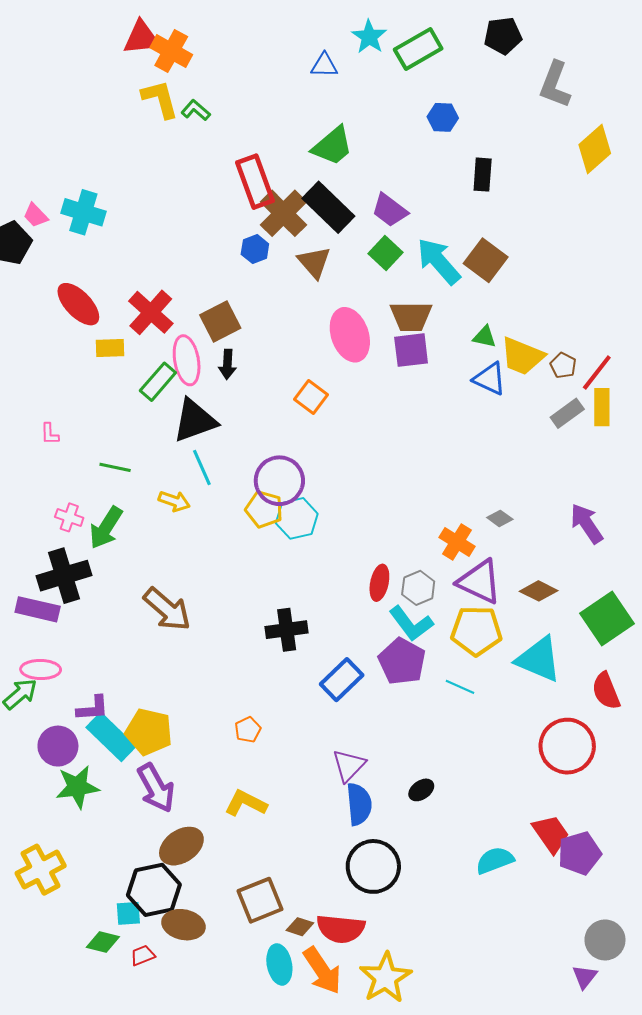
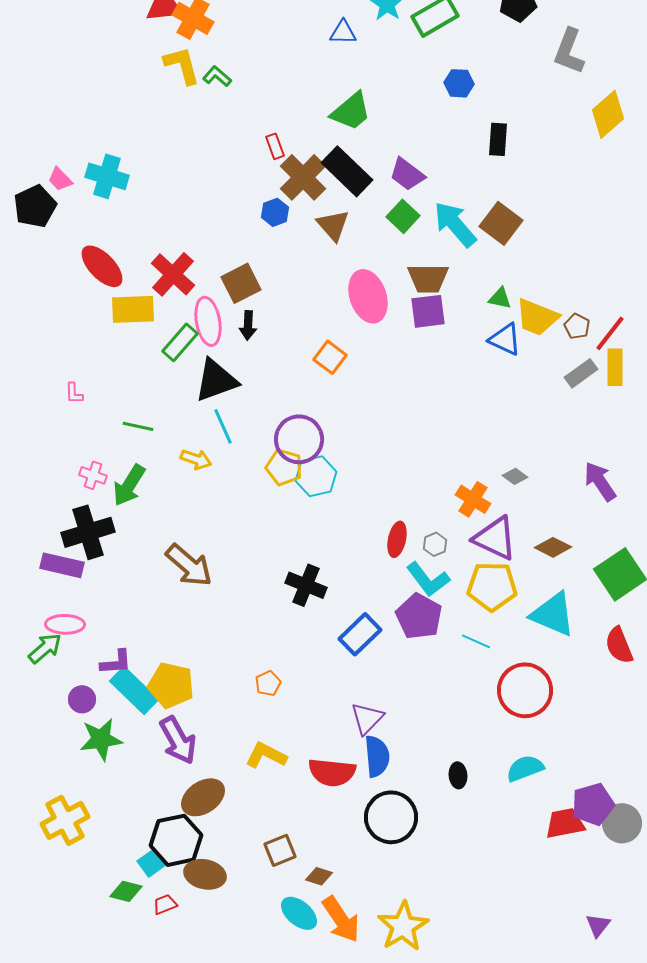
red rectangle: (255, 182) -> (275, 146), size x0.5
yellow rectangle: (110, 348) -> (133, 309), size x1.5
gray hexagon: (418, 588) -> (435, 544), size x0.7
black cross: (287, 630) -> (306, 585), turned 30
purple circle: (58, 746) -> (82, 699), size x0.7
red circle: (567, 746) -> (525, 690), moved
black ellipse: (421, 790) -> (458, 775), moved, turned -60
red trapezoid: (551, 834) -> (565, 823), moved, turned -66
cyan semicircle: (495, 860) -> (525, 768), moved
brown square: (260, 900) -> (280, 850), size x0.7
cyan square: (128, 913) -> (151, 863), turned -32
red semicircle: (341, 929) -> (332, 772), moved
gray circle: (605, 940) -> (622, 823), moved
cyan ellipse: (279, 964) -> (299, 913), turned -39

